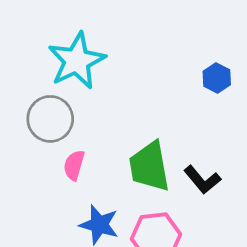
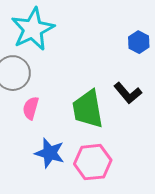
black L-shape: (202, 180) -> (128, 93), moved

